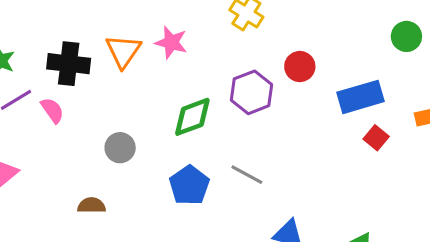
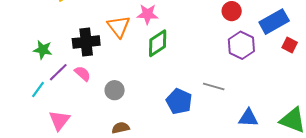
purple hexagon: (251, 92) -> (241, 45), moved
green diamond: (192, 117) -> (158, 43), moved
gray circle: (120, 148) -> (115, 90), moved

